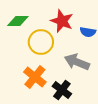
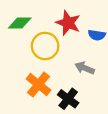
gray arrow: (77, 62) -> (85, 68), size x0.7

